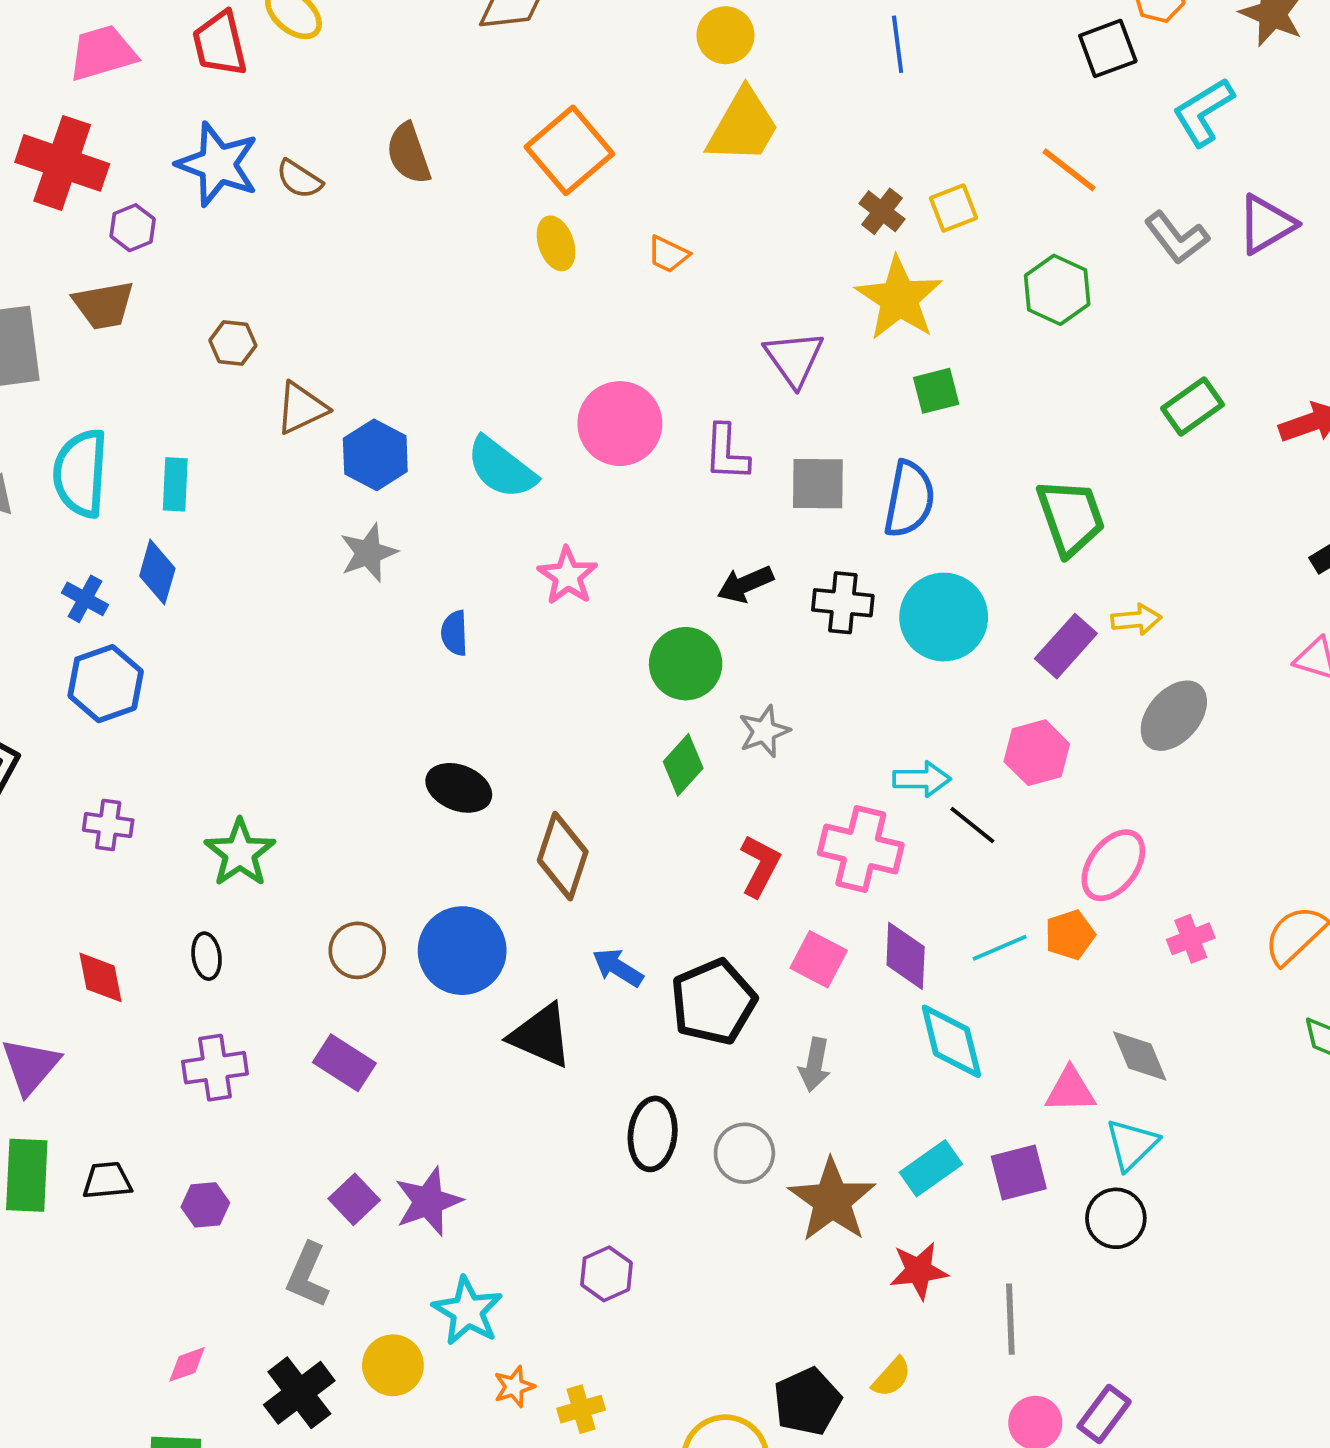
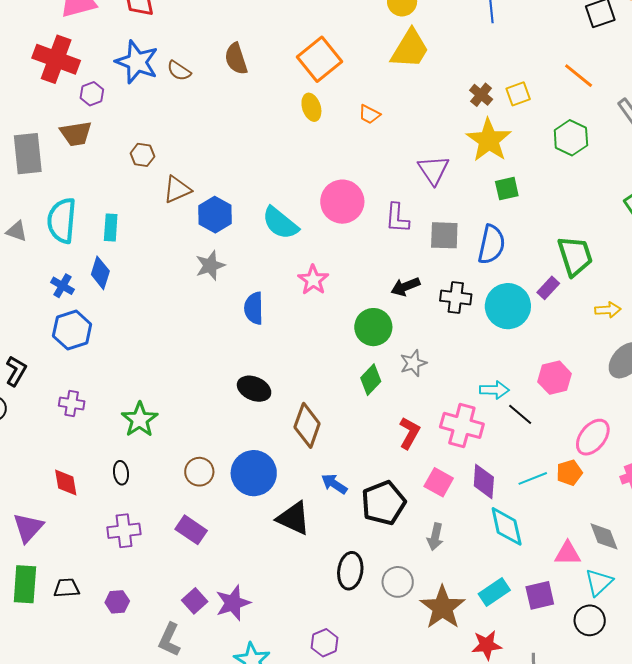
blue semicircle: (454, 633) -> (254, 308), size x1.4
purple rectangle: (1066, 646) -> (548, 288), moved, size x0.7

